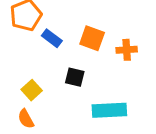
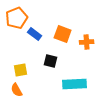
yellow square: (32, 90) -> (21, 70), turned 32

